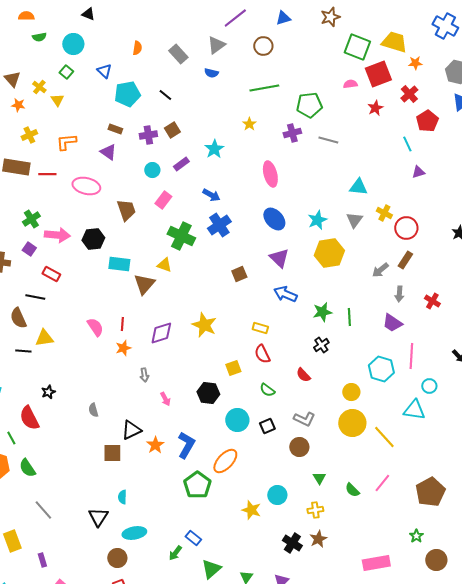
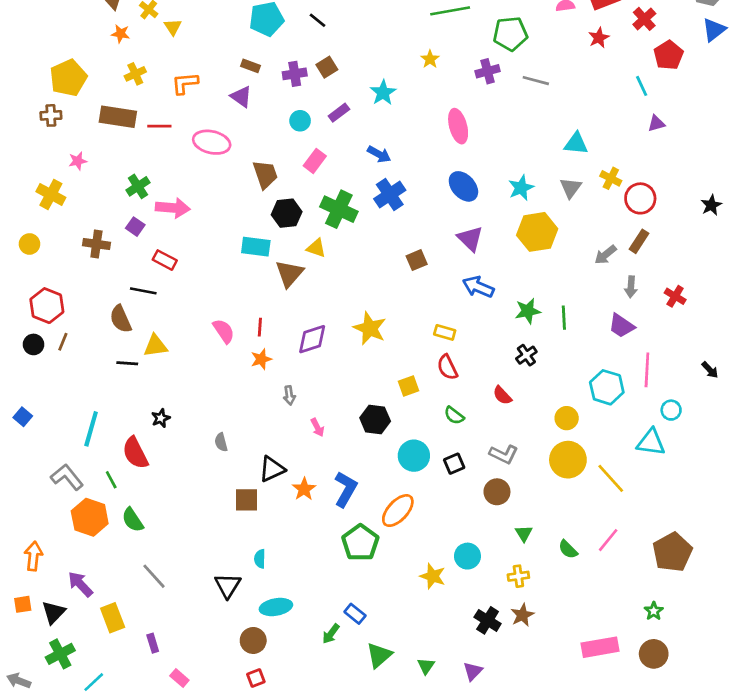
black hexagon: (93, 239) -> (287, 213), moved
brown circle: (436, 560) -> (654, 654), moved

